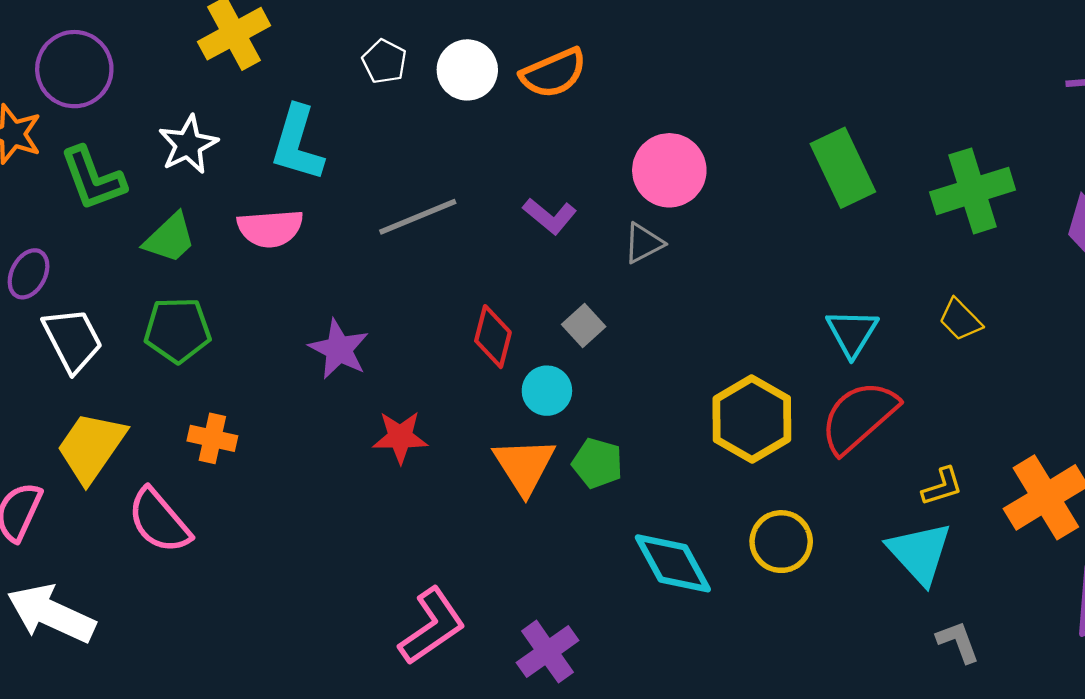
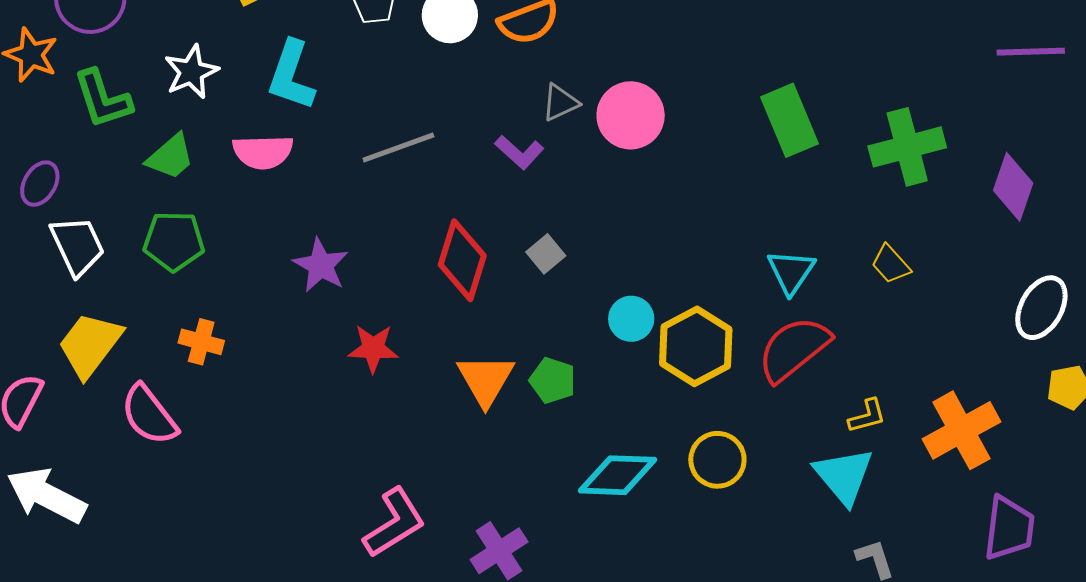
gray triangle: (643, 243) -> (560, 102), moved
red diamond: (493, 337) -> (462, 260), size x1.4
cyan circle: (547, 391) -> (631, 319), moved
cyan diamond: (673, 563) -> (617, 475), turned -62

